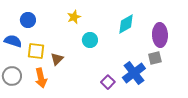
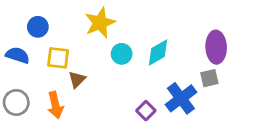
yellow star: (74, 17) -> (100, 23), size x1.6
cyan diamond: (126, 24) -> (158, 52), moved
yellow square: (36, 51) -> (58, 58), moved

